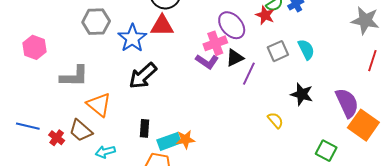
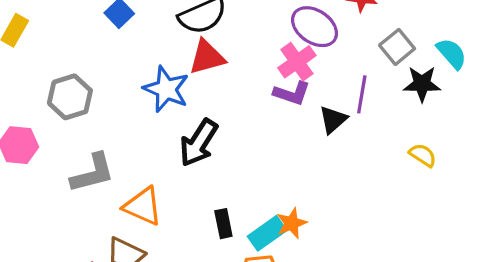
gray hexagon: (96, 22) -> (70, 97), moved
cyan semicircle: (306, 49) -> (452, 53), moved
black triangle: (235, 58) -> (333, 120), moved
black star: (302, 94) -> (422, 84), moved

